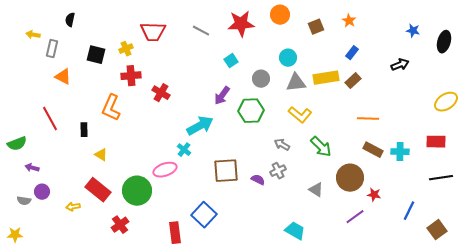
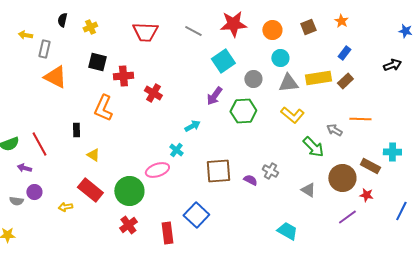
orange circle: (280, 15) -> (272, 30), moved
yellow cross: (126, 49) -> (90, 27), moved
black square: (96, 55) -> (97, 62), moved
cyan square: (231, 61) -> (223, 61), size x1.6
orange triangle: (63, 77) -> (55, 77), size x1.4
red line: (50, 119) -> (39, 144), moved
cyan arrow: (200, 126) -> (192, 126), size x0.6
gray arrow: (282, 145) -> (334, 130), moved
brown rectangle: (373, 150) -> (370, 166), moved
gray cross: (278, 171) -> (270, 171), turned -35
red cross: (120, 225) -> (128, 225), moved

